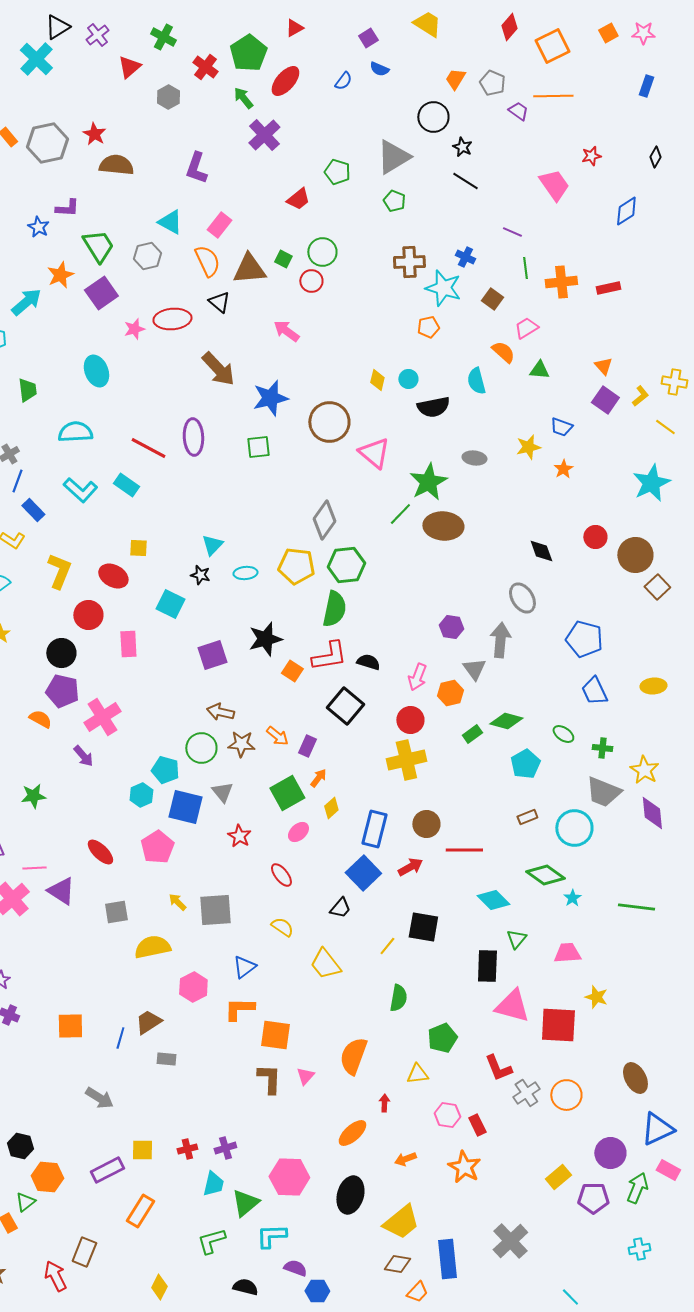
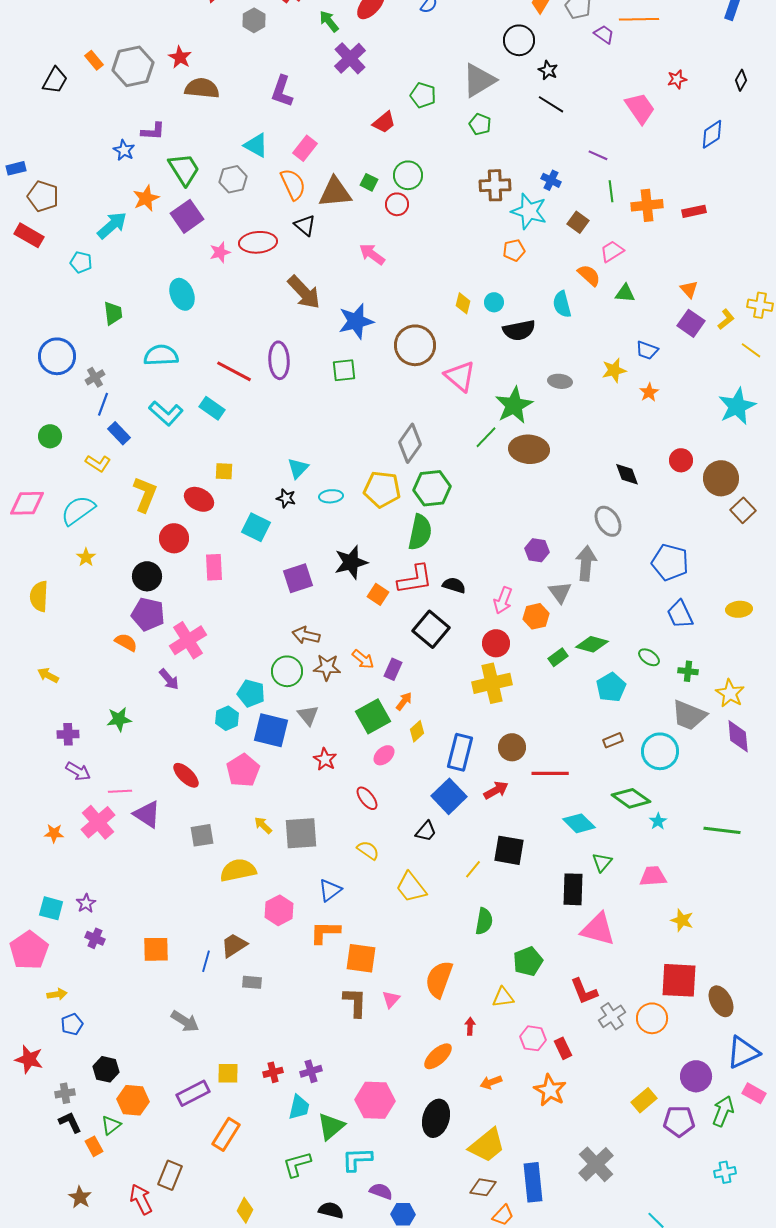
red square: (558, 1025) -> (679, 980), moved

